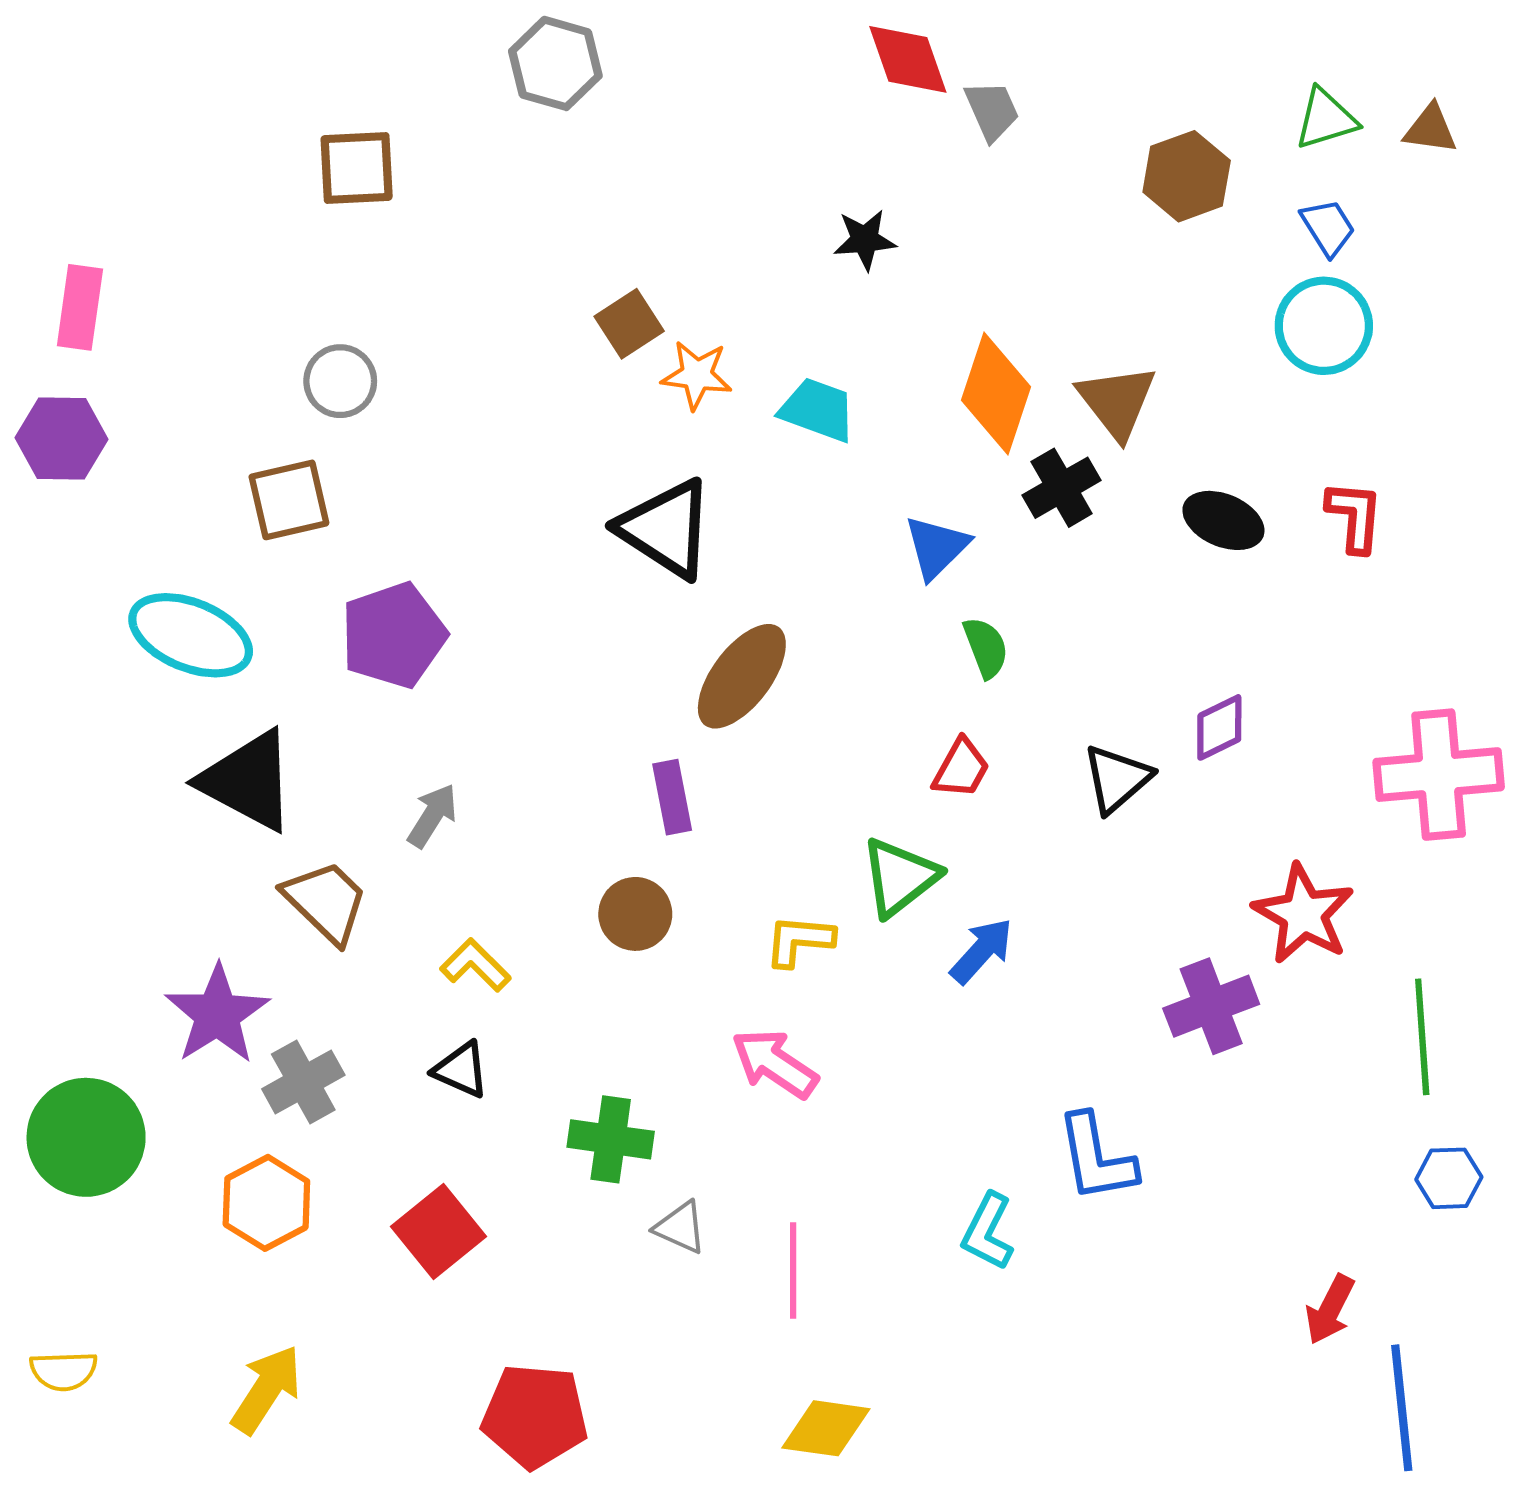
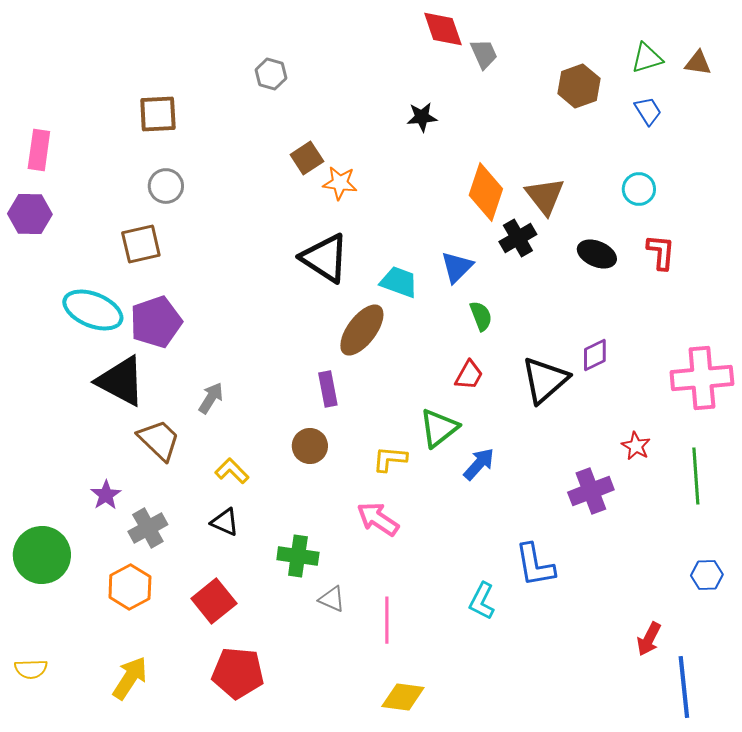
gray hexagon: (555, 63) -> (271, 74), moved, size x0.7
brown square: (357, 168) -> (158, 114), moved
cyan circle: (1324, 326) -> (639, 189), moved, size x0.7
cyan trapezoid: (818, 410) -> (399, 282), moved
purple pentagon: (393, 635) -> (156, 322), moved
black triangle: (1117, 779) -> (545, 380), size x1.4
red star: (1303, 914) -> (636, 446), size x0.6
purple star: (217, 1014) -> (106, 495), size x0.6
green line: (1422, 1037) -> (696, 476), moved
red pentagon: (535, 1416) -> (238, 673), moved

